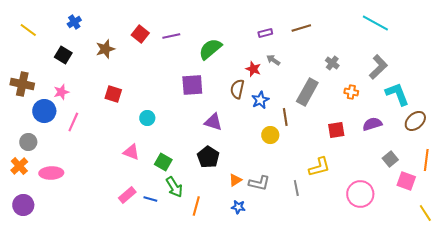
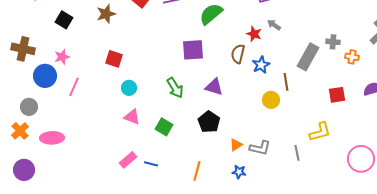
gray cross: (332, 63) -> (333, 42), moved, turned -32
cyan circle: (147, 118) -> (129, 88), moved
green arrow: (174, 187) -> (175, 88), moved

